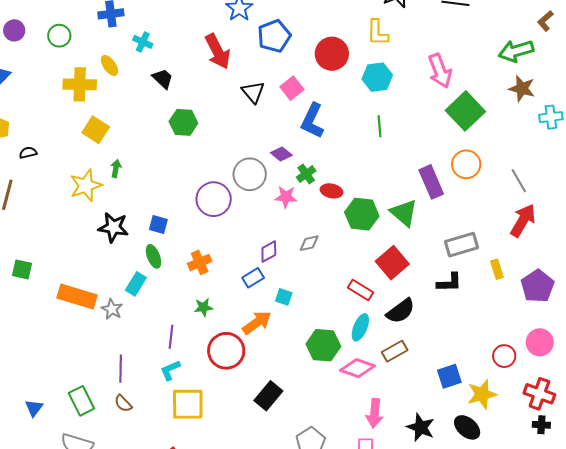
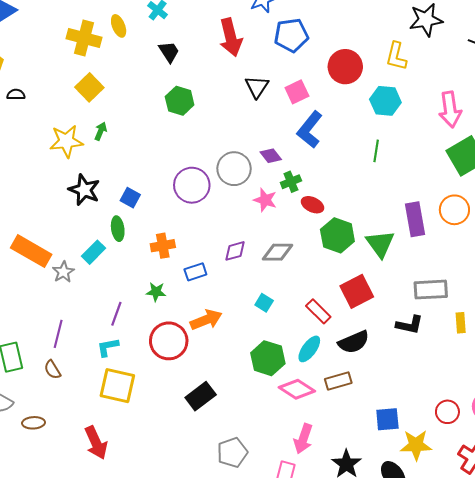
gray diamond: (309, 243) -> (278, 252), size x1.4
blue rectangle: (253, 278) -> (195, 272), moved
cyan square: (284, 297) -> (264, 303), moved

